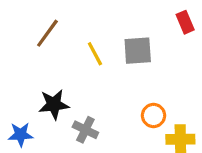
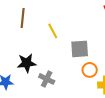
brown line: (47, 33) -> (23, 18), turned -30
gray square: (138, 51) -> (80, 49), moved

